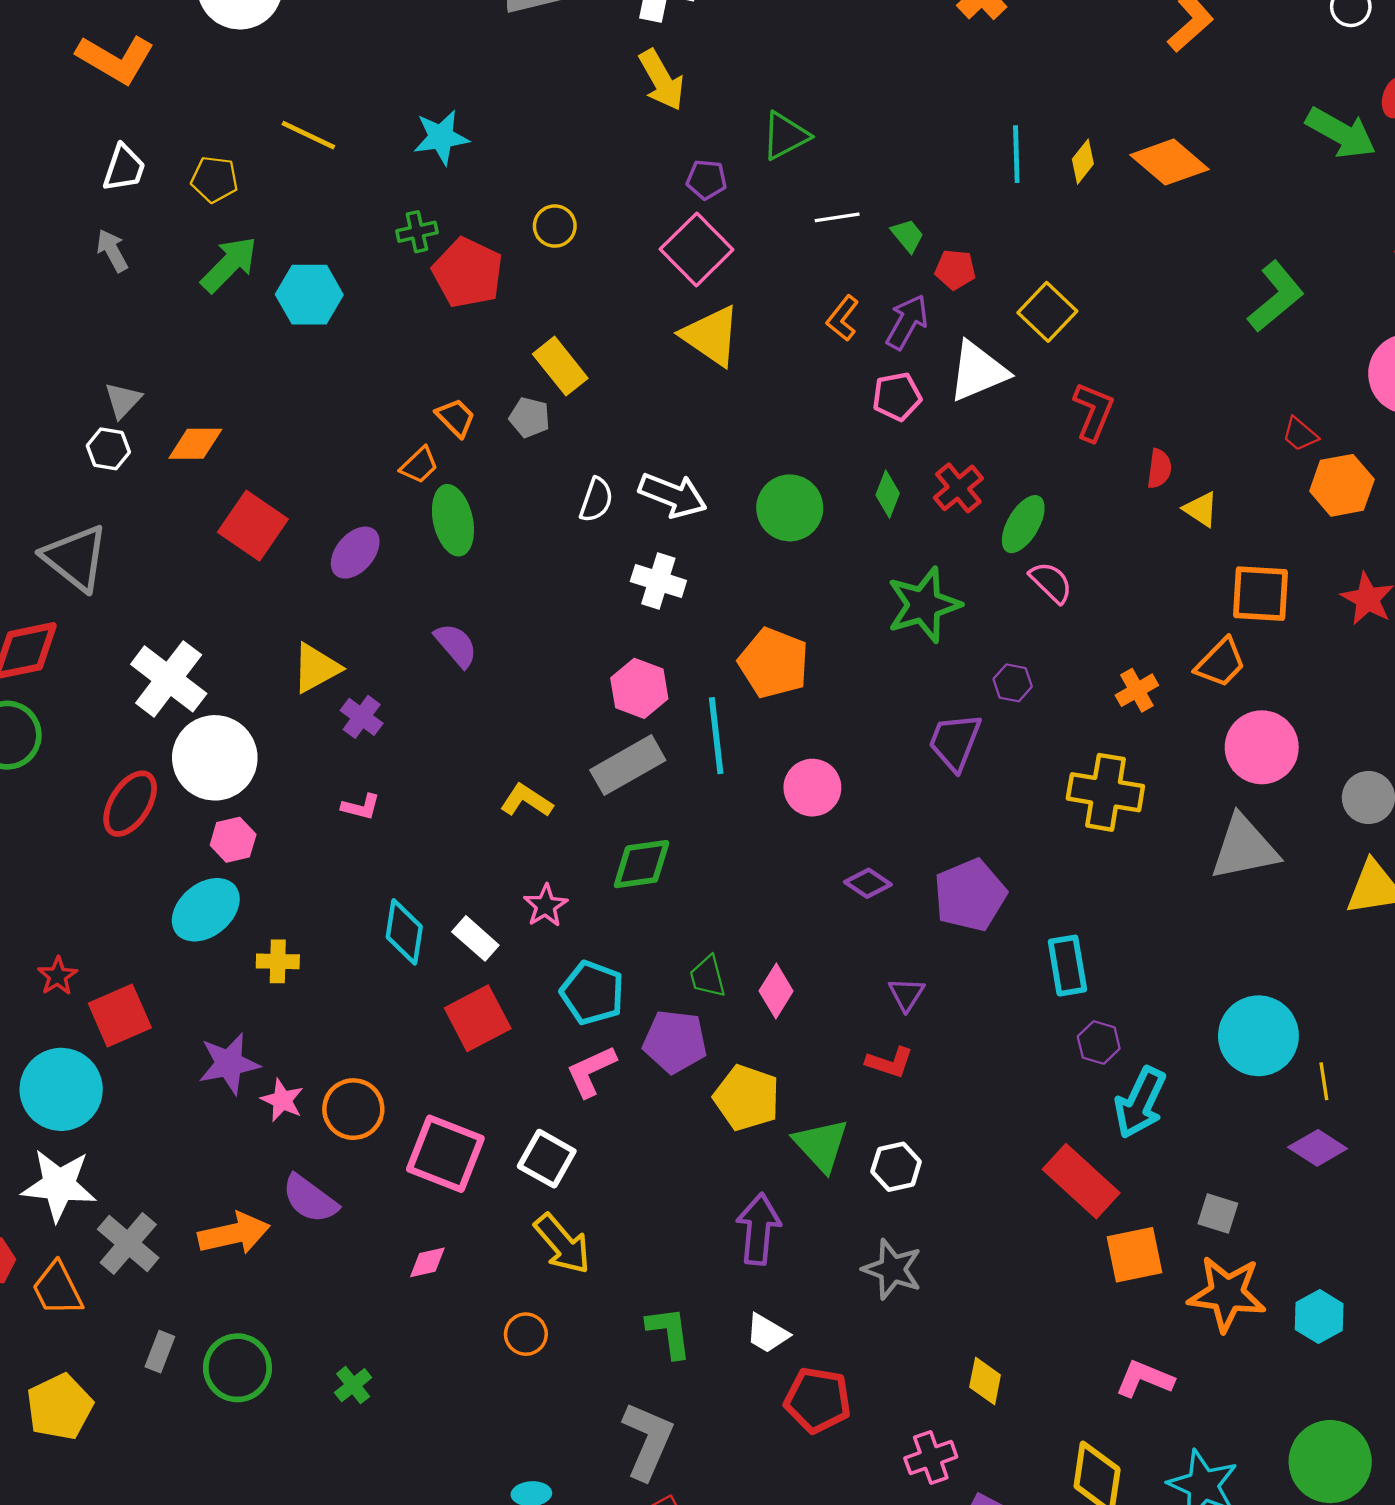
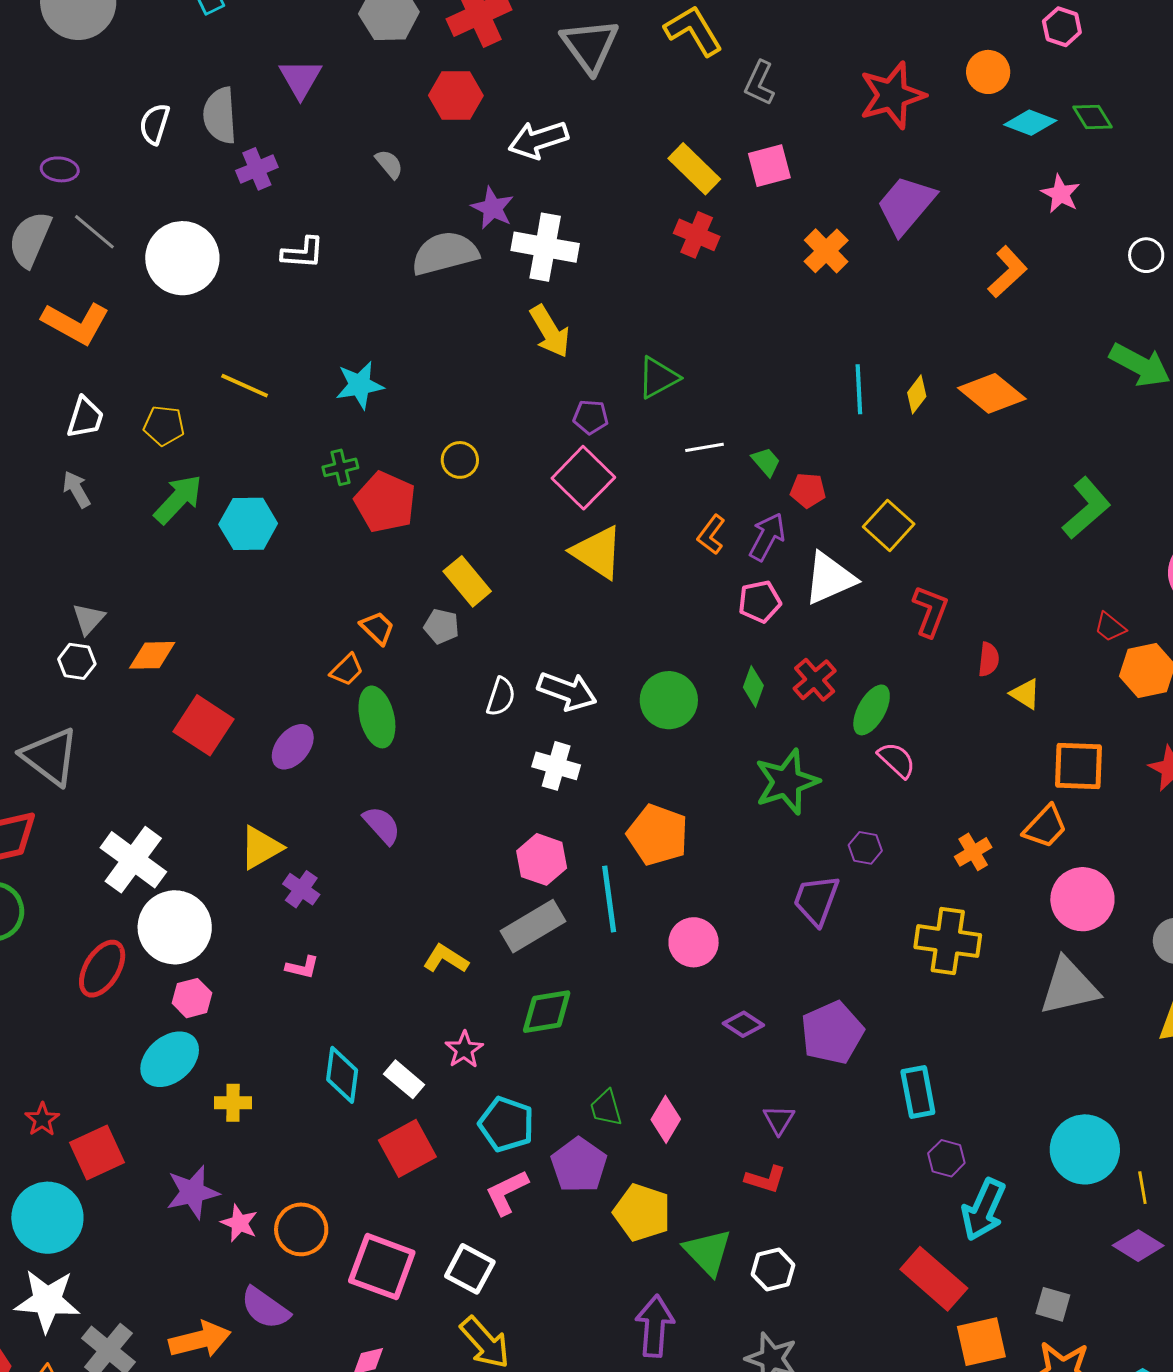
purple pentagon: (675, 1042) -> (579, 1165), turned 30

